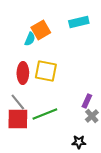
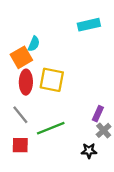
orange square: (41, 30) -> (21, 57), moved
red square: (18, 119) -> (20, 145), moved, size x0.7
black star: (79, 142) -> (89, 151), moved

